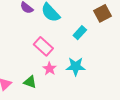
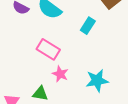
cyan star: (76, 66) -> (97, 81), moved

